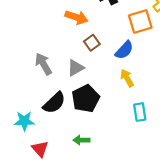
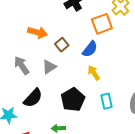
orange arrow: (76, 17) -> (37, 32), moved
black pentagon: (86, 99) -> (73, 100), moved

